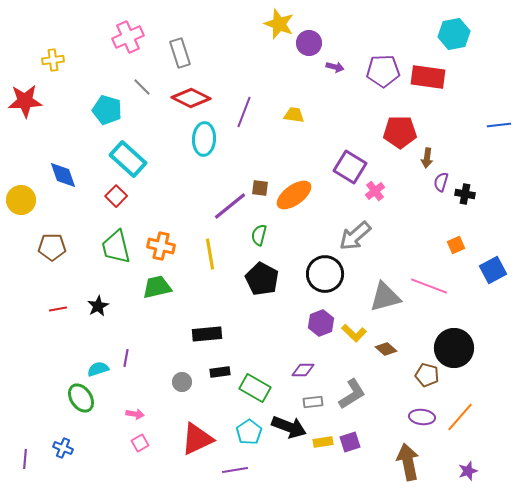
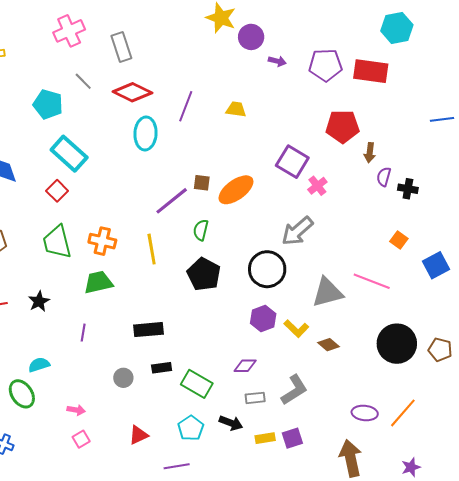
orange square: (456, 245) -> (399, 240), turned -30
purple line: (126, 358) -> (83, 333), moved
brown pentagon: (427, 375) -> (440, 350), moved
black arrow: (289, 427) -> (231, 423), size x0.7
red triangle: (197, 439) -> (138, 435), size x0.6

